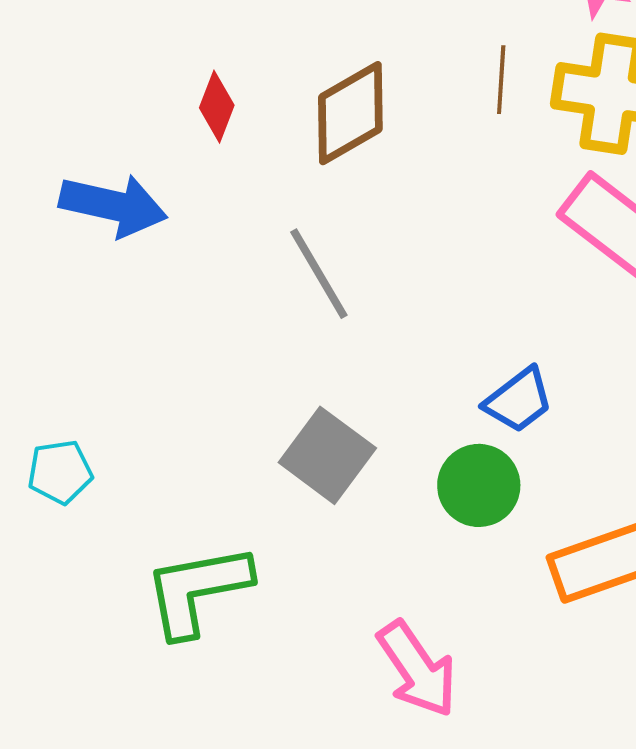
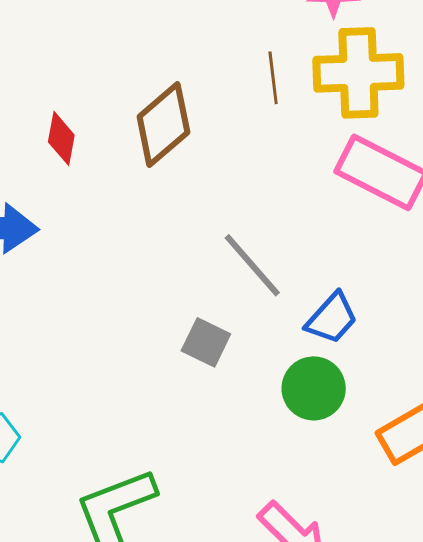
gray line: (319, 274) -> (252, 265), moved
gray square: (327, 455) -> (206, 342), moved, size x0.7

